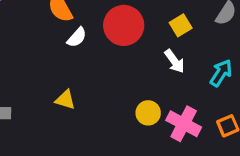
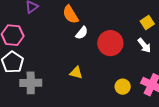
red circle: (124, 25) -> (110, 43), moved
yellow circle: (148, 113) -> (123, 87), moved

